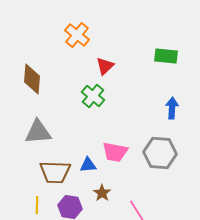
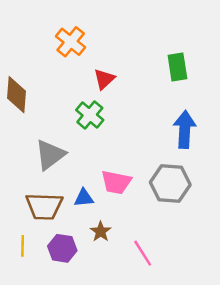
green rectangle: (166, 56) -> (177, 67), turned 75
blue arrow: (172, 108) -> (185, 129), size x1.4
gray triangle: (38, 132) -> (50, 155), moved, turned -32

